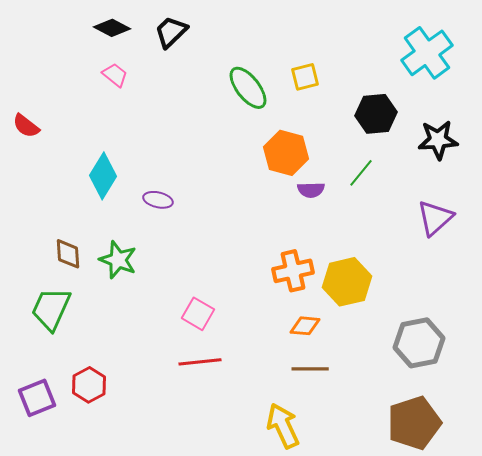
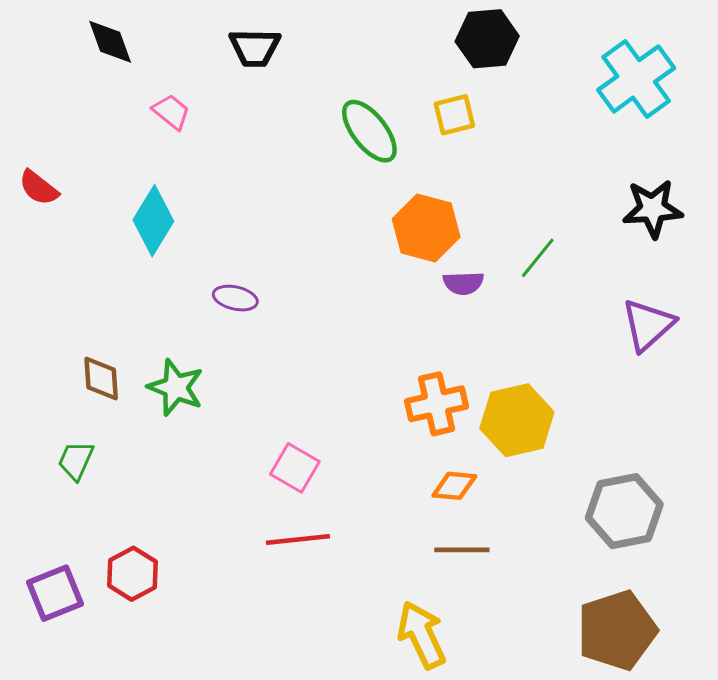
black diamond: (112, 28) -> (110, 42), moved, turned 42
black trapezoid: (171, 32) -> (255, 48), turned -135
black hexagon: (376, 114) -> (487, 39), moved
cyan diamond: (103, 176) -> (153, 221), moved
green trapezoid: (51, 309) -> (76, 460), size x0.6

